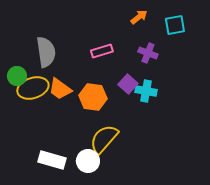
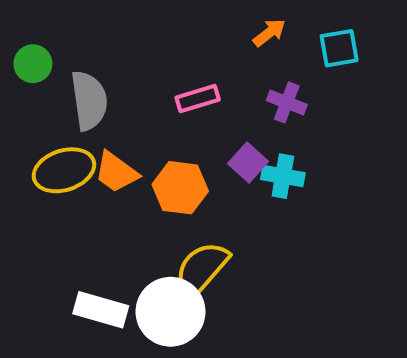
green circle: (17, 76) -> (33, 64), moved
white circle: (88, 161) -> (171, 312), size x1.5

